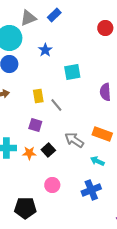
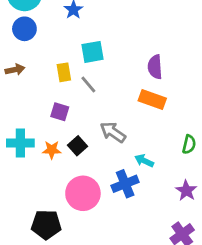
cyan square: (72, 72) -> (92, 52), moved
orange rectangle: (102, 134) -> (152, 100), moved
pink circle: (52, 185) -> (83, 193), size x1.6
blue cross: (91, 190) -> (125, 184), moved

